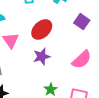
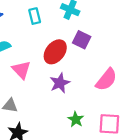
purple square: (82, 22) -> (82, 40), moved

